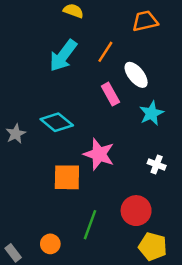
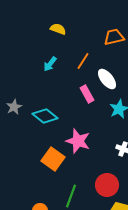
cyan arrow: (63, 56) -> (50, 64), size x0.6
gray star: (16, 134) -> (14, 107), moved
orange square: (67, 177) -> (53, 159), turned 35

